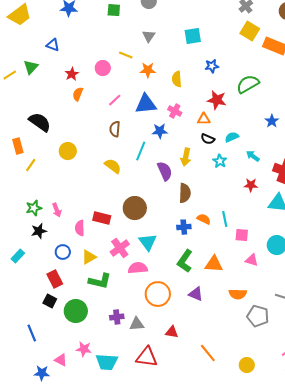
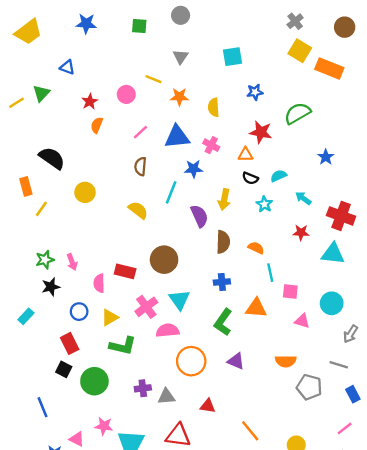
orange semicircle: (204, 219) -> (256, 248), moved
orange triangle: (214, 264) -> (256, 308), moved

